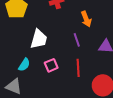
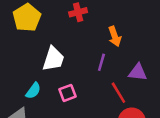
purple line: (77, 40) -> (101, 62), turned 32
red line: (78, 68) -> (118, 93), moved, turned -30

